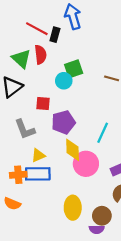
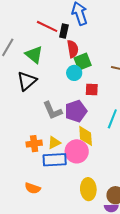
red semicircle: (40, 55) -> (73, 49), moved
red square: (43, 104) -> (92, 90), moved
gray L-shape: (25, 129) -> (52, 111), moved
pink circle: (86, 164) -> (77, 151), moved
orange cross: (18, 175) -> (34, 144), moved

